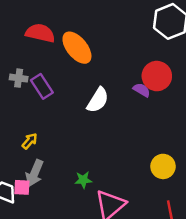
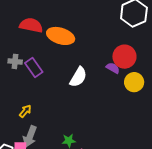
orange ellipse: (77, 48) -> (61, 36), turned -32
yellow circle: (163, 166) -> (134, 82), moved

